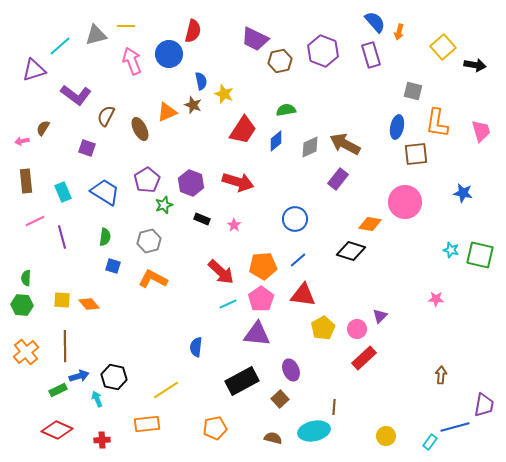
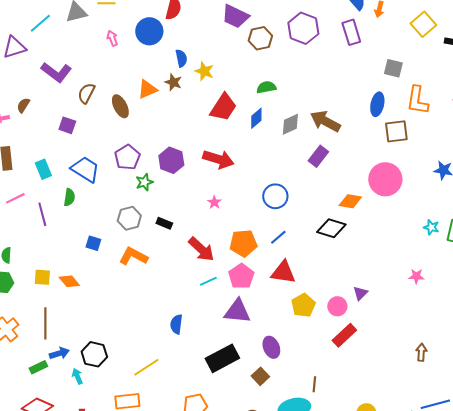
pink arrow: (132, 61) -> (112, 38), size x0.6
black rectangle: (202, 219) -> (164, 223), moved
green semicircle: (105, 237) -> (69, 197), moved

